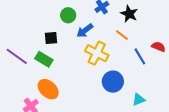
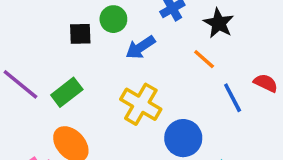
black square: (51, 38) -> (80, 34), moved
yellow cross: (97, 53) -> (141, 104), moved
green rectangle: (44, 59) -> (67, 92), turned -72

